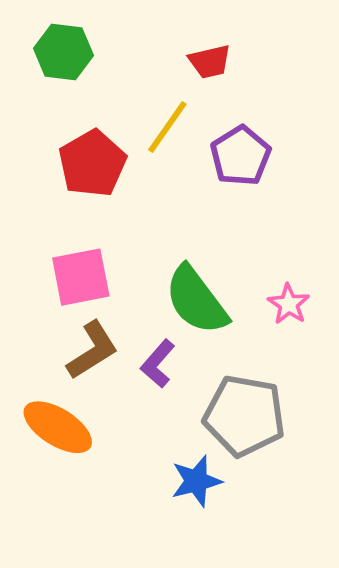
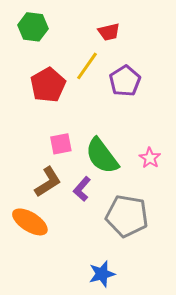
pink square: (81, 277) -> (61, 144), moved, size x0.7
blue star: (196, 481) -> (102, 274), moved

